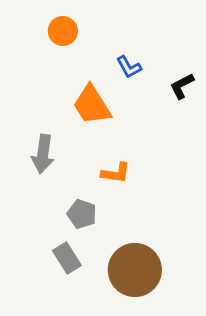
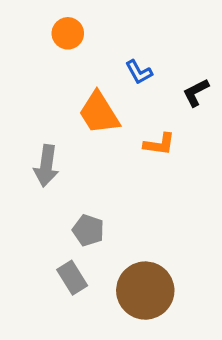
orange L-shape: (116, 173) -> (159, 144), moved

